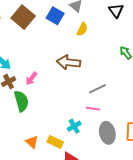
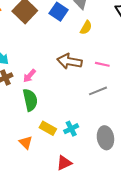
green semicircle: (21, 101) -> (30, 100), moved
pink line: (93, 109) -> (102, 64), moved
yellow rectangle: (55, 142) -> (48, 128), moved

